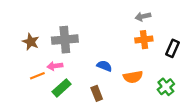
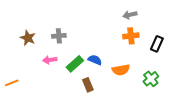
gray cross: (65, 40) -> (59, 36), size x0.6
orange line: (37, 76) -> (12, 83), moved
green rectangle: (62, 88) -> (75, 64), moved

